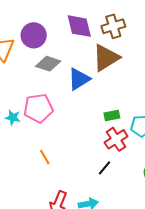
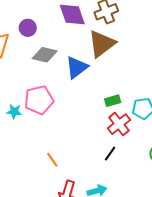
purple circle: (34, 35) -> (28, 28), size x0.7
orange line: (45, 157) -> (52, 160), moved

